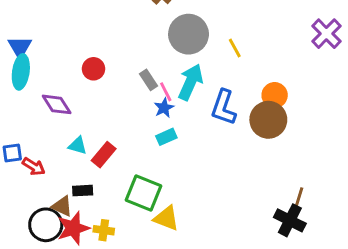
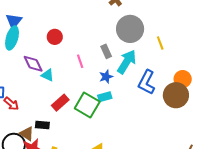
red circle: (93, 69) -> (55, 37), moved
gray rectangle: (148, 80) -> (106, 51), moved
pink line: (166, 92) -> (80, 61), moved
cyan triangle: (78, 145) -> (47, 75), moved
green square: (144, 193) -> (87, 105), moved

